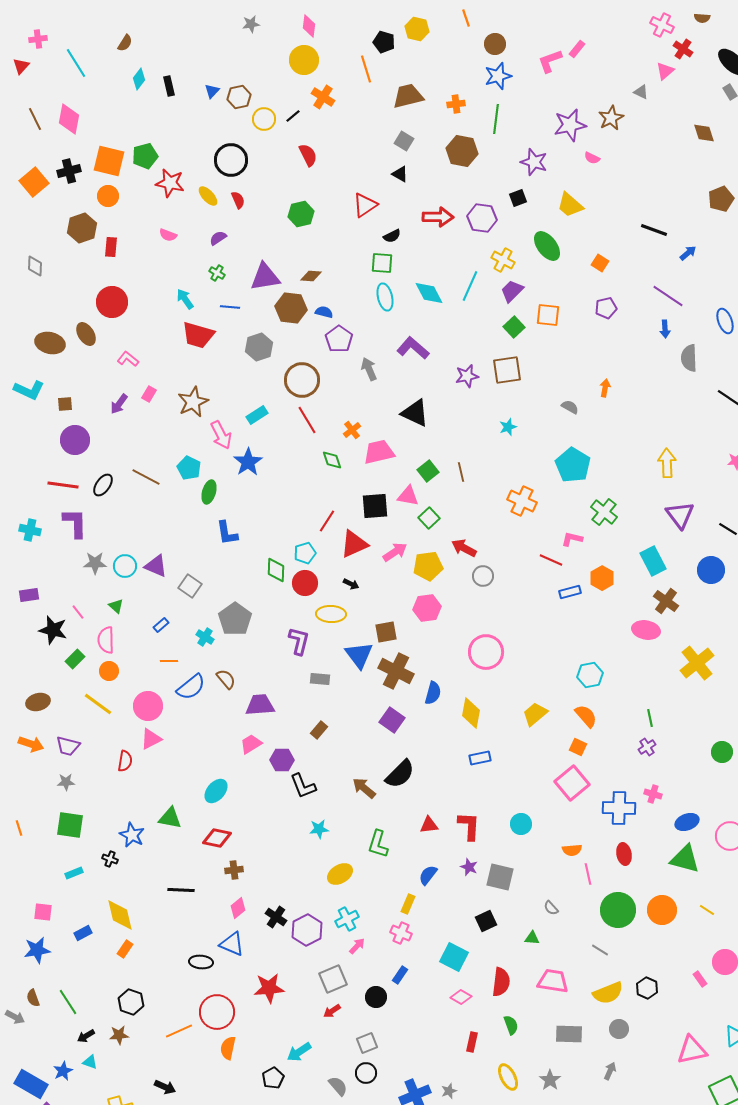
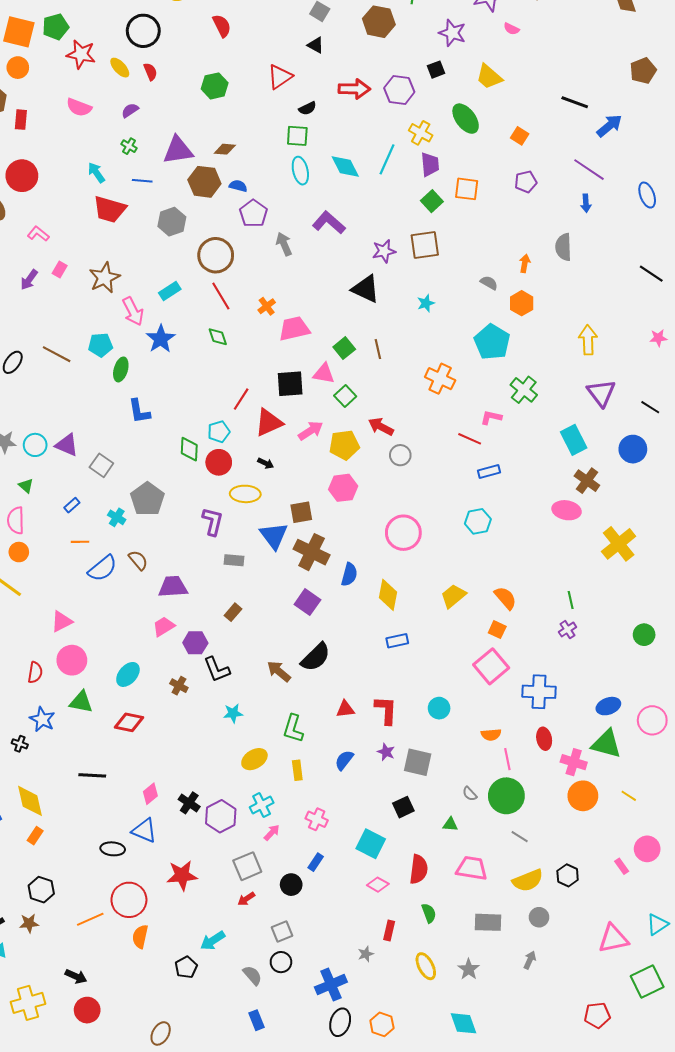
pink semicircle: (168, 235) -> (79, 107), size x1.4
blue arrow: (688, 253) -> (609, 126), size x1.5
purple trapezoid: (512, 291) -> (430, 164), turned 130
gray semicircle: (689, 358) -> (563, 247), moved
black triangle: (415, 413) -> (366, 289), moved
green diamond: (332, 460) -> (218, 337), moved
cyan pentagon: (189, 468) -> (100, 345), turned -30
orange hexagon: (602, 578) -> (522, 303), moved
cyan hexagon: (590, 675) -> (478, 521), moved
pink circle: (148, 706) -> (72, 660), moved
red semicircle: (125, 761) -> (35, 672), moved
pink cross: (653, 794) -> (574, 762), moved, size x1.4
brown cross: (234, 870) -> (179, 686), moved, turned 36
yellow rectangle: (408, 904) -> (297, 770), moved, turned -30
green circle: (618, 910) -> (506, 796), moved
gray star: (449, 1091) -> (366, 954), moved

